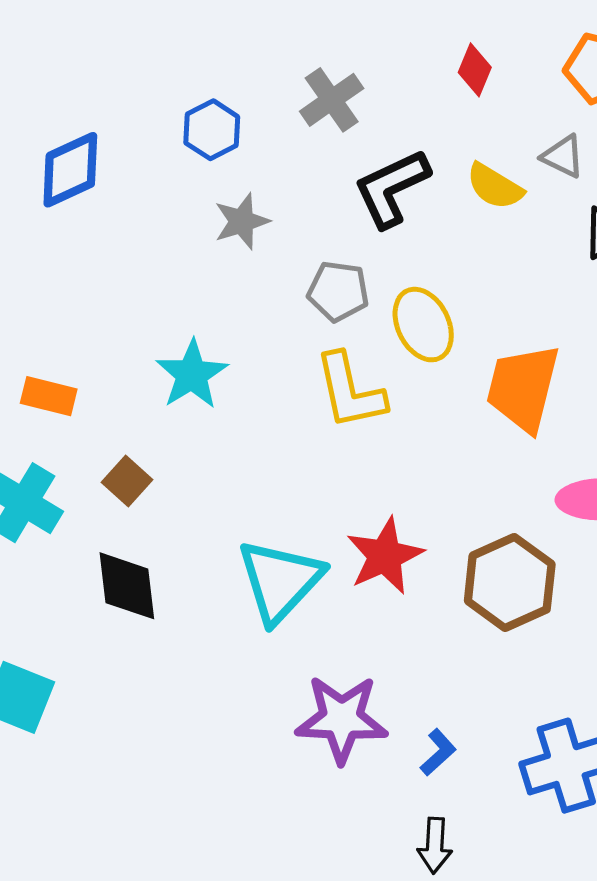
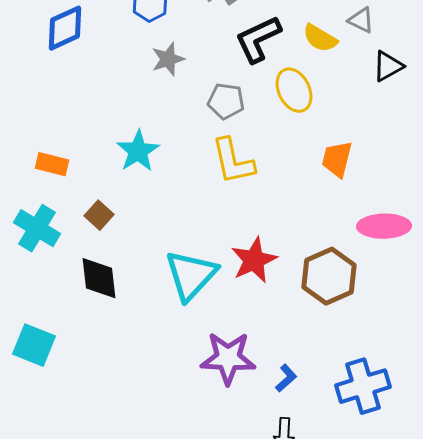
yellow ellipse: (423, 325) -> (294, 90), moved
orange trapezoid: (523, 388) -> (337, 159), size x0.7

